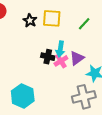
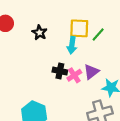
yellow square: (52, 18) -> (79, 28), moved
cyan arrow: (60, 49) -> (72, 45), moved

